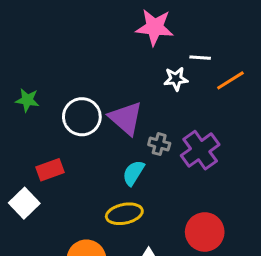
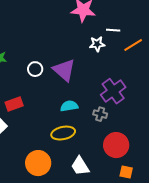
white circle: (82, 117) -> (35, 69), size x0.6
gray cross: (159, 144) -> (100, 114), moved
cyan semicircle: (133, 173) -> (69, 106), turned 48

